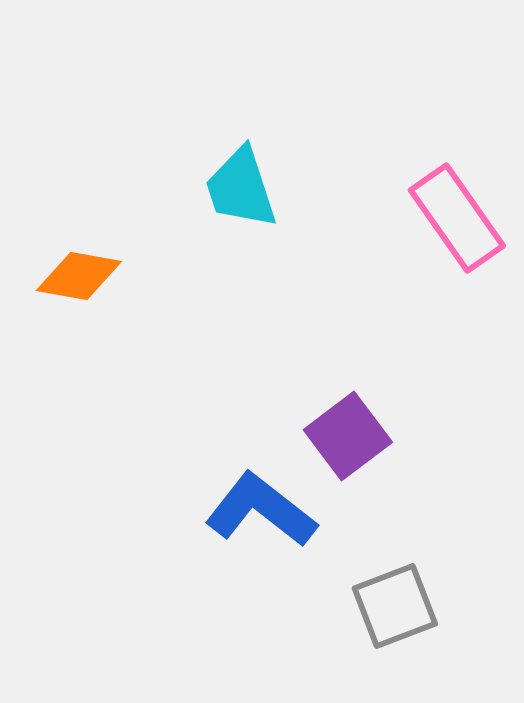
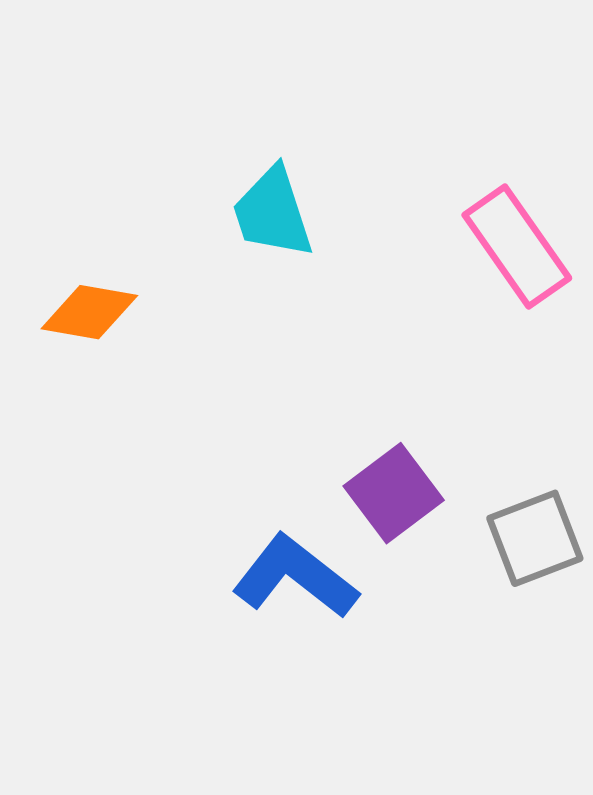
gray square: (395, 606) -> (535, 538), moved

